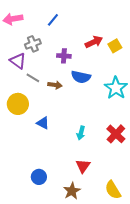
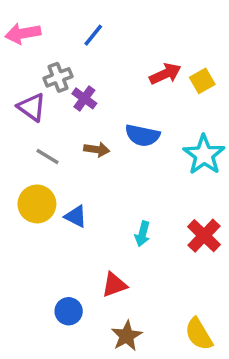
purple cross: (64, 56) -> (84, 98), moved, turned 32
gray line: (33, 78) -> (47, 156), moved
yellow circle: (18, 104) -> (37, 204), moved
red triangle: (83, 166) -> (114, 285), moved, turned 35

